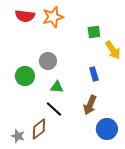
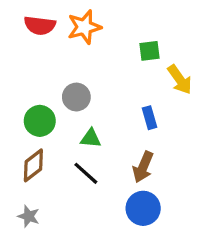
brown diamond: (39, 129) -> (33, 165), moved
blue circle: (107, 129) -> (143, 208), moved

